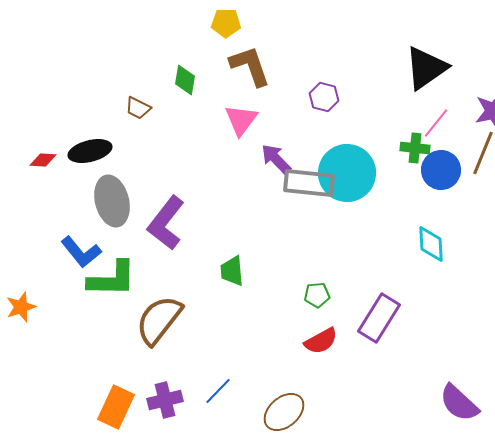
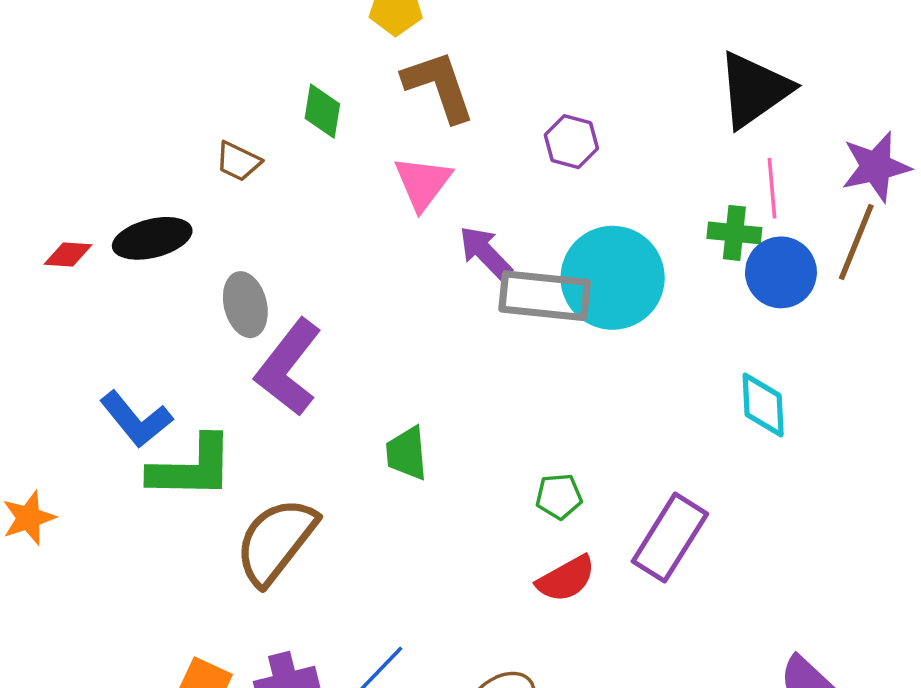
pink line: (436, 123) -> (772, 188), turned -44
gray ellipse: (112, 201) -> (245, 305), moved, size x0.7

